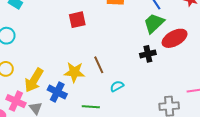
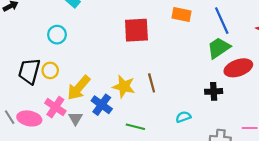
red square: (77, 20) -> (136, 30), size x1.4
black cross: (148, 54) -> (214, 91), moved
cyan semicircle: (117, 86) -> (183, 117), moved

